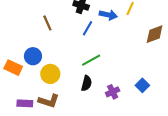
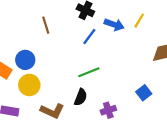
yellow circle: (50, 74) -> (29, 85), moved
blue square: (142, 85) -> (144, 93), moved
brown L-shape: (49, 101) -> (52, 111), moved

